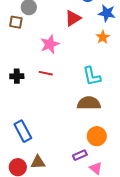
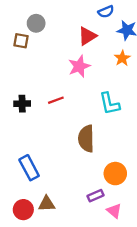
pink star: (50, 44) -> (79, 66), moved
red line: (46, 73) -> (56, 100), turned -32
brown semicircle: (89, 103) -> (86, 139), moved, turned -90

